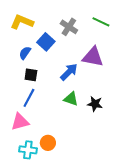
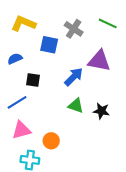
blue square: (46, 42) -> (49, 45), turned -30
blue semicircle: (25, 53) -> (15, 59), moved, turned 32
blue line: (29, 98) -> (17, 102), moved, turned 30
orange circle: (48, 143) -> (51, 141), moved

